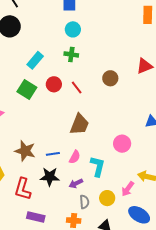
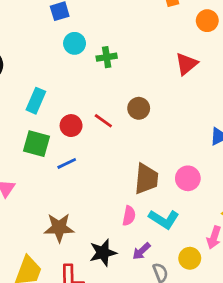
green cross: (71, 54) -> (107, 57), moved
brown circle: (110, 78) -> (139, 108), moved
brown trapezoid: (79, 124) -> (146, 179), moved
blue line: (53, 154) -> (67, 163), moved
cyan L-shape: (98, 166) -> (164, 219), turned 125

